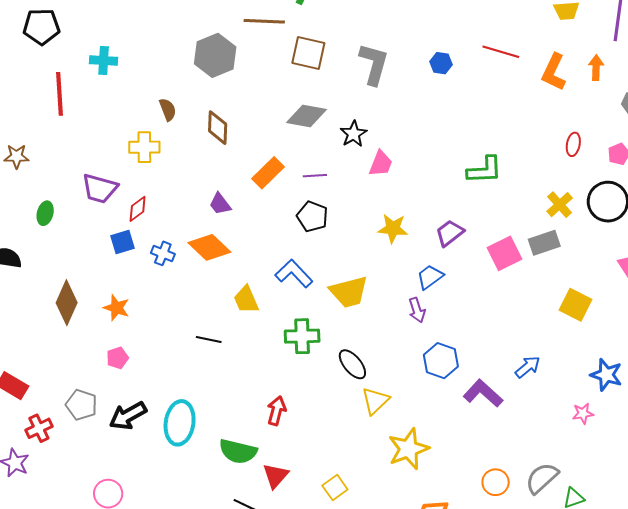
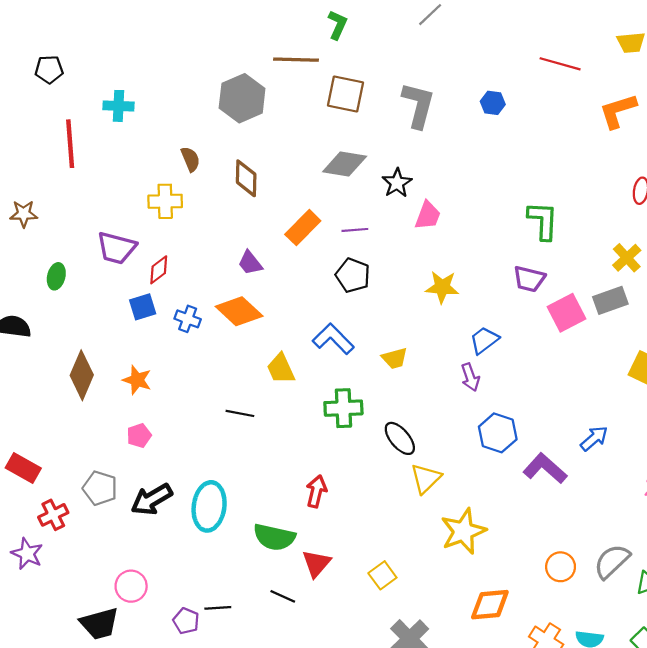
black pentagon: (41, 27) -> (49, 69), size x0.7
red line: (501, 52) -> (560, 64), moved
orange L-shape: (554, 72) -> (618, 111), turned 48
green L-shape: (485, 170) -> (543, 221), turned -84
purple trapezoid: (450, 233) -> (529, 279), moved, turned -128
yellow trapezoid: (349, 292) -> (395, 358), size x0.6

